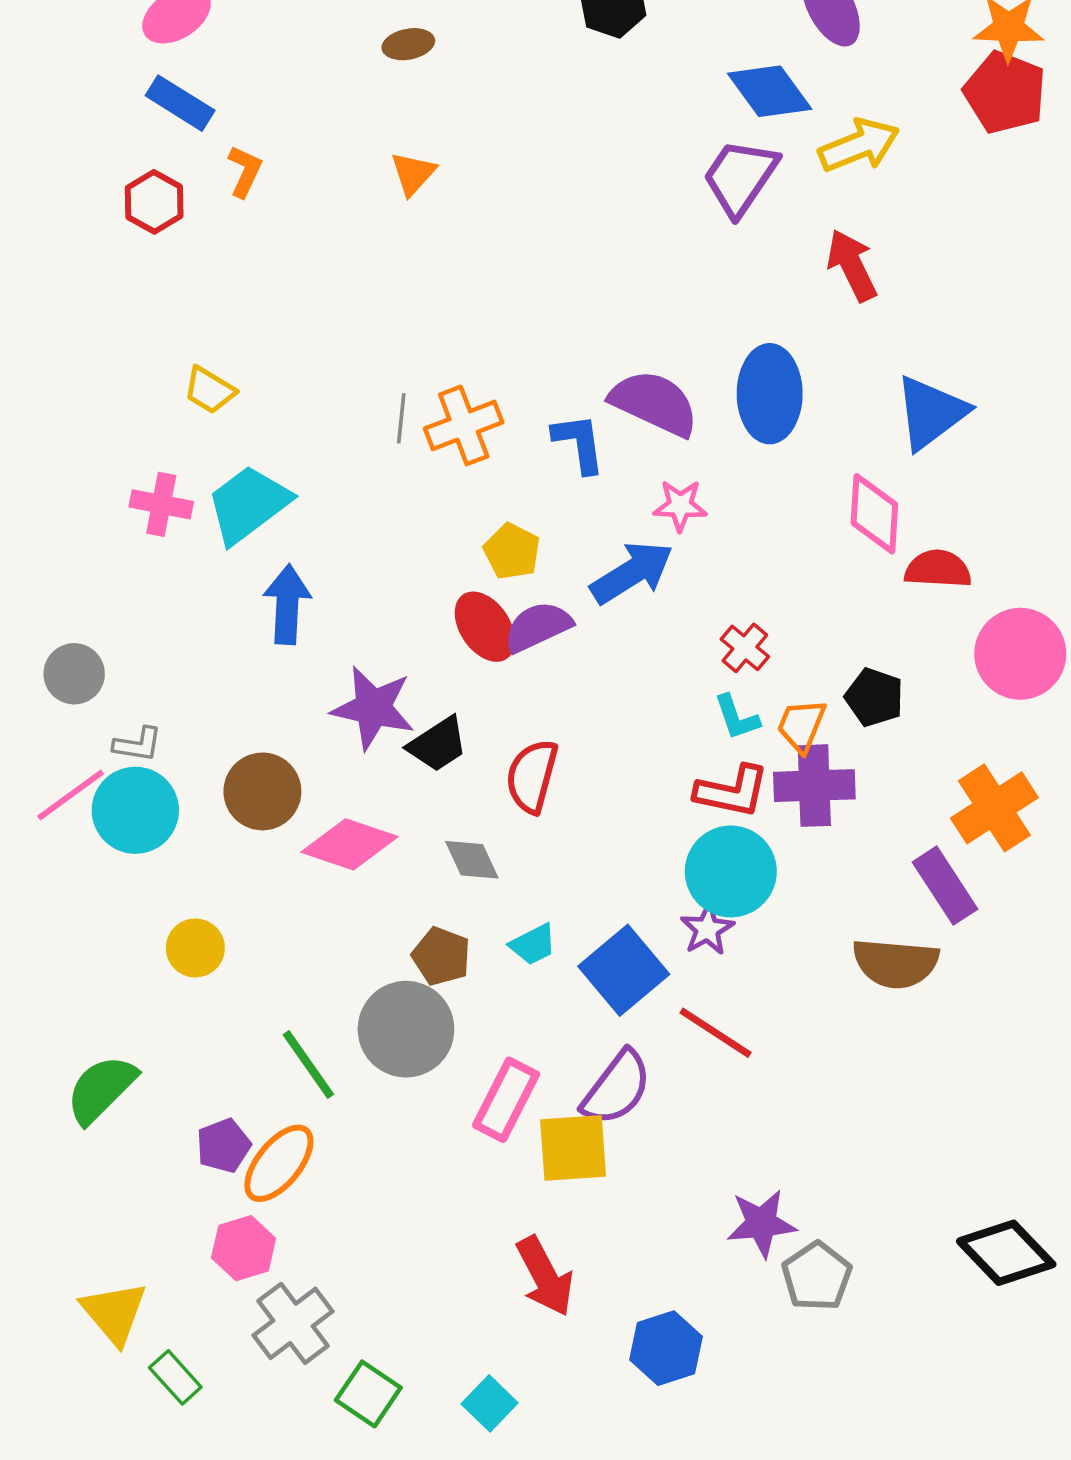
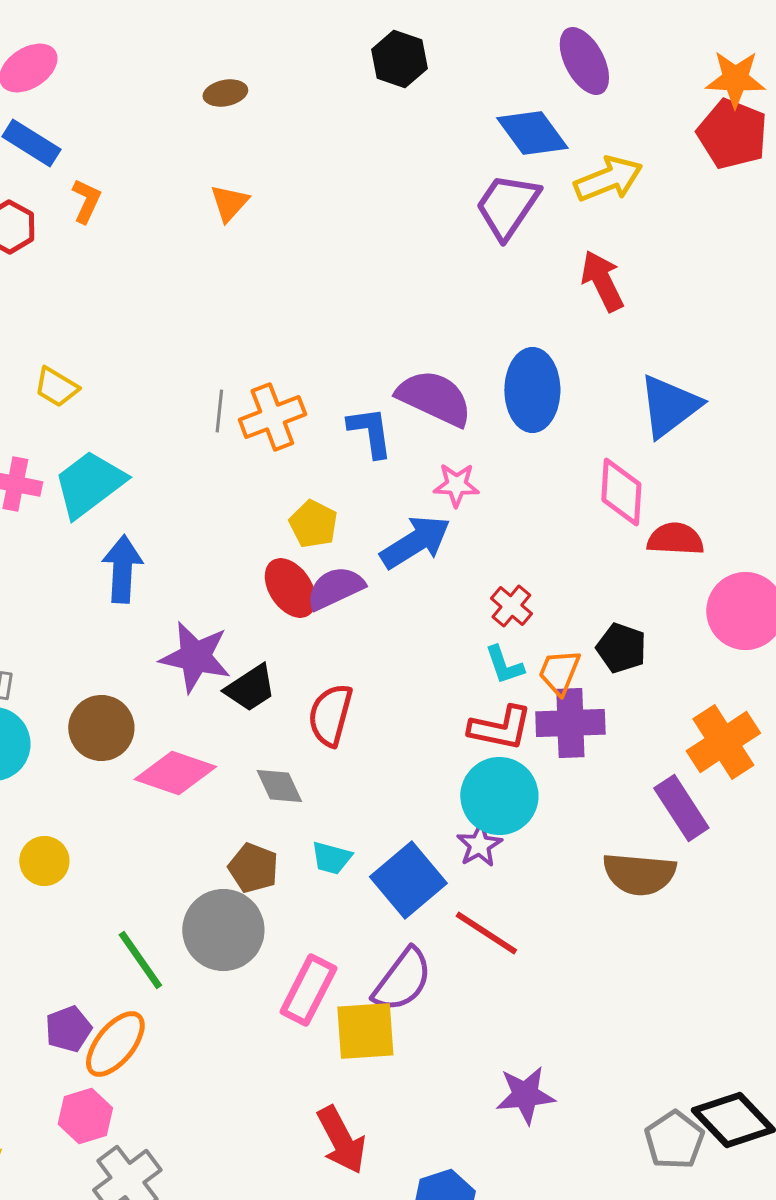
cyan trapezoid: (533, 944) -> (331, 858), turned 42
gray pentagon: (817, 1276) -> (674, 1140), moved

